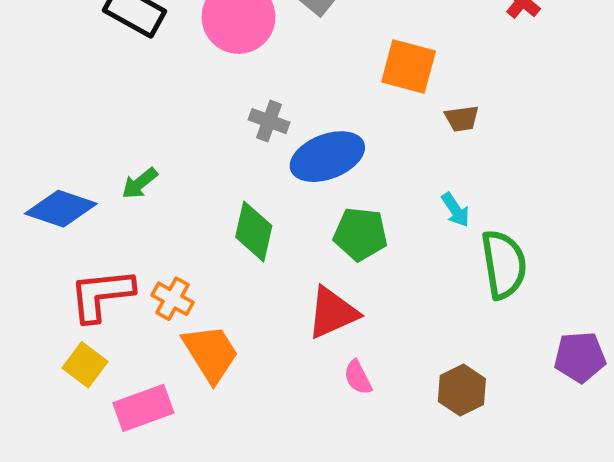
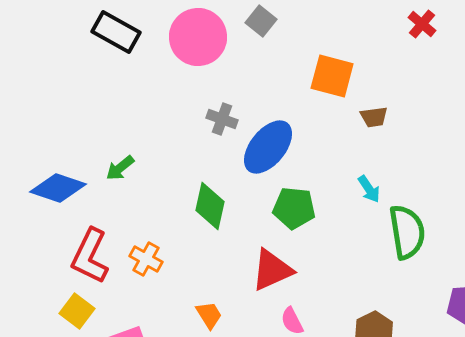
blue ellipse: (327, 157) -> (268, 147), turned -30
red L-shape: (101, 295) -> (90, 256), turned -58
orange trapezoid: (211, 353) -> (209, 315), moved, size x0.6

